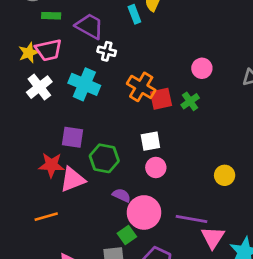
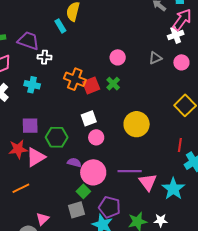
cyan cross: (84, 84) -> (32, 85), size x0.7
yellow circle: (225, 175) -> (137, 124), moved, size x1.6

